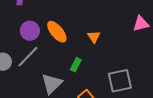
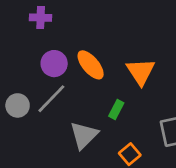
orange triangle: (94, 37) -> (141, 72), size x1.6

